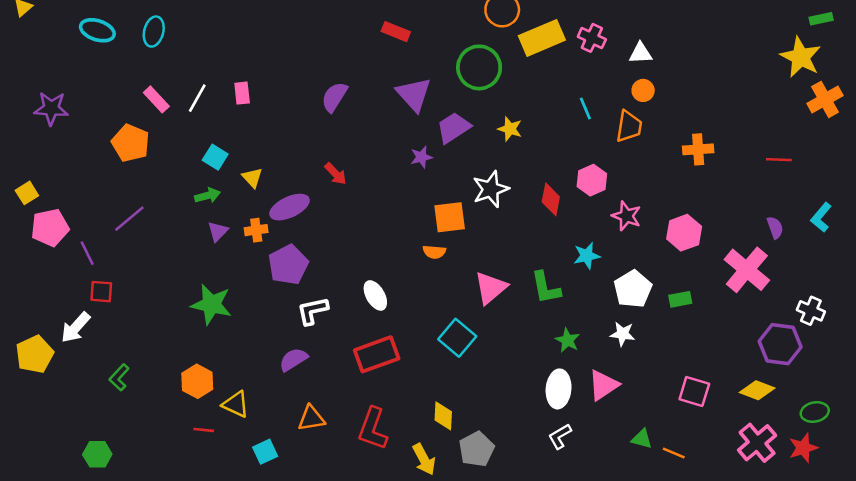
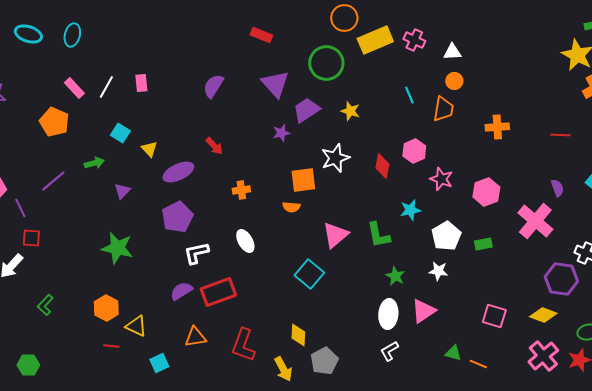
green arrow: (208, 196) -> (94, 163), moved
orange cross: (256, 230) -> (241, 190), moved
red rectangle: (377, 354) -> (218, 292), moved

